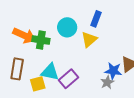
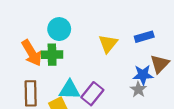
blue rectangle: (96, 19) -> (144, 37), moved, turned 63
cyan circle: (67, 27) -> (59, 29), moved
orange arrow: (24, 35) -> (32, 53), turned 45

